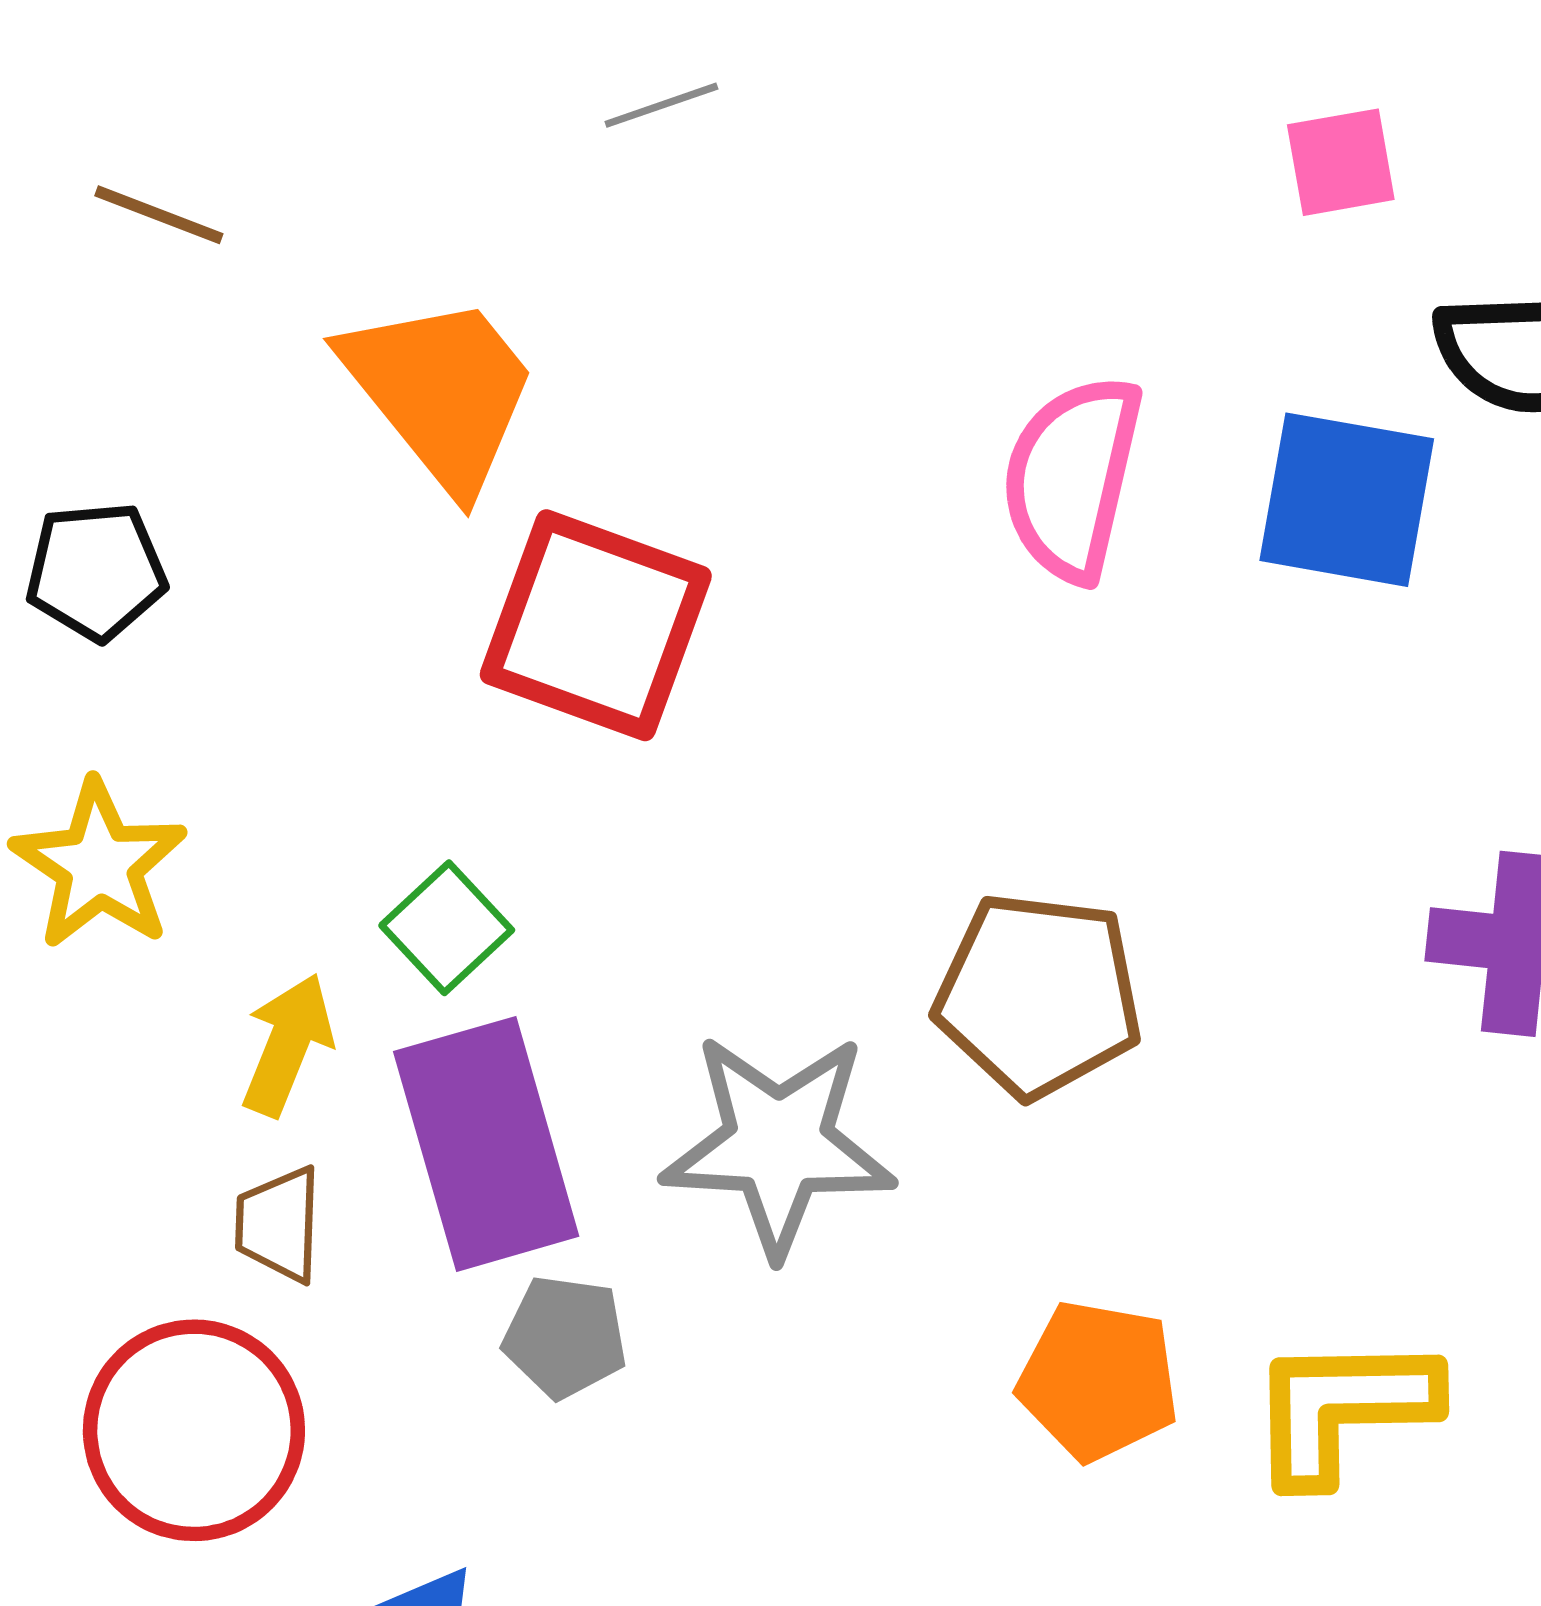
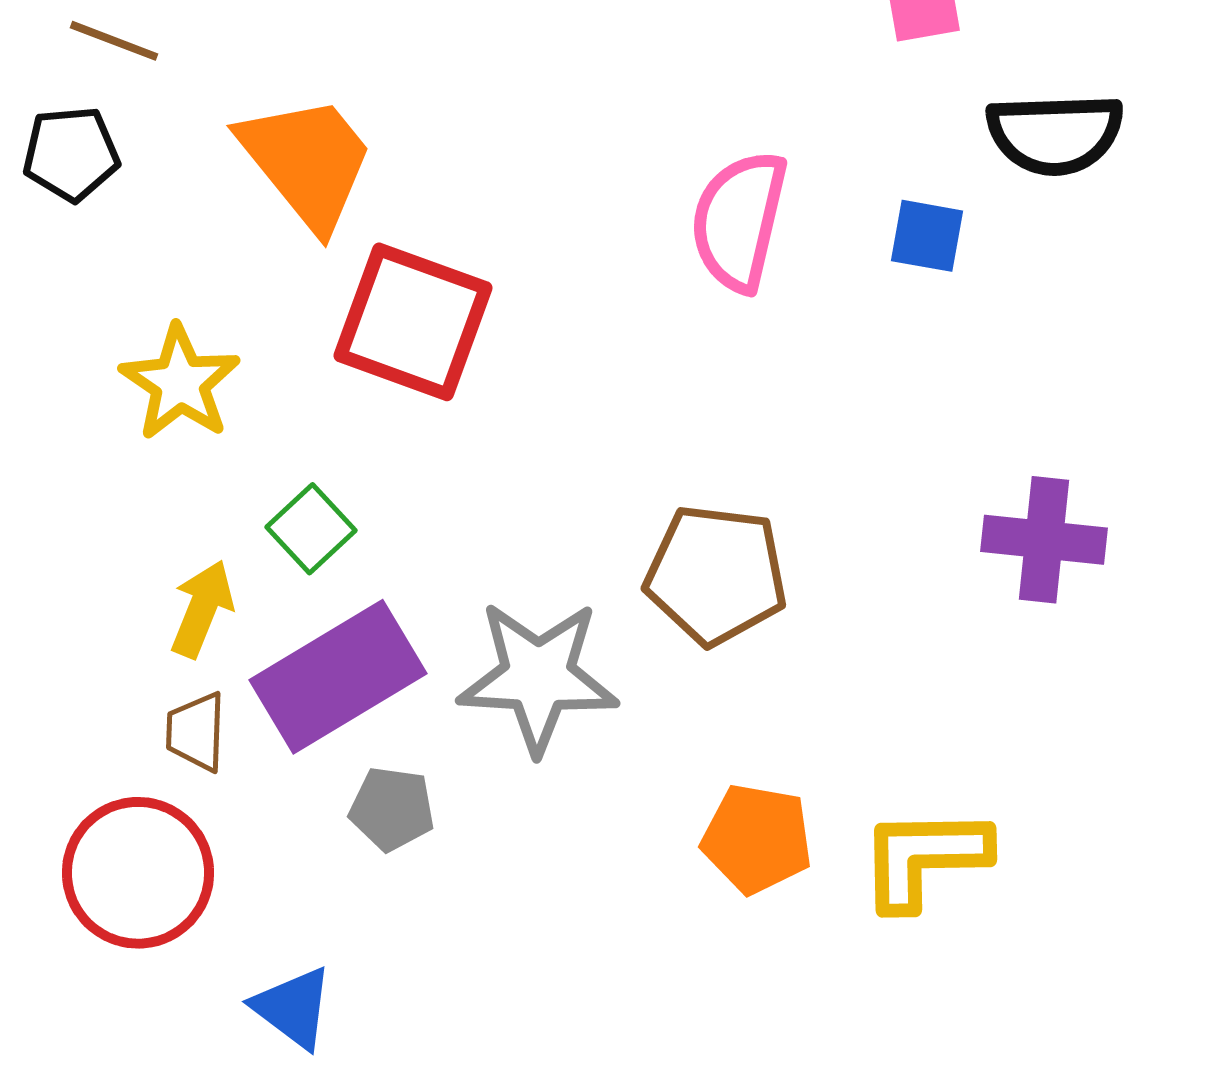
blue square: (1347, 500) -> (927, 236), size x0.6
black pentagon: (96, 571) -> (71, 154), moved
yellow star: (99, 865) -> (180, 383), moved
purple rectangle: (486, 1144) -> (338, 677), turned 75

